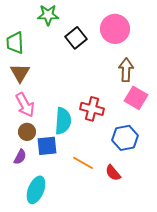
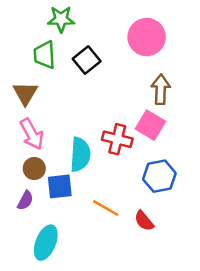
black square: (76, 38) -> (87, 60), moved
green trapezoid: (15, 43) -> (44, 55), moved
pink square: (136, 98) -> (150, 125), moved

